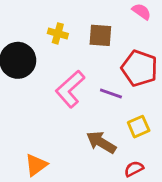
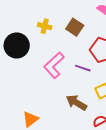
brown square: (100, 35) -> (75, 27), turned 30

